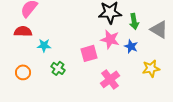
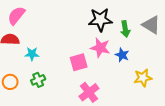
gray triangle: (159, 29) -> (151, 25), moved
green cross: (58, 68) -> (38, 80), moved, turned 32
pink cross: (110, 79) -> (89, 92), moved

